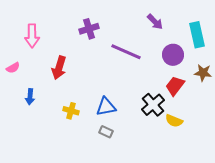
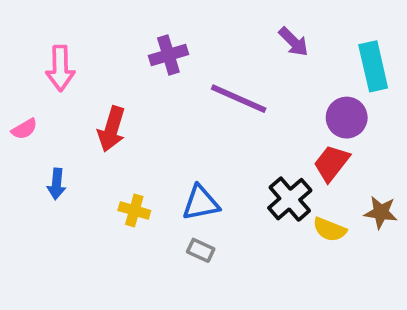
purple circle: (173, 55) -> (347, 118), moved
brown star: (203, 73) -> (381, 212), moved

